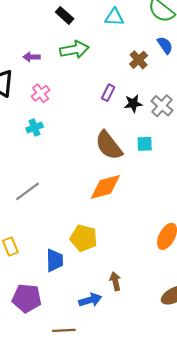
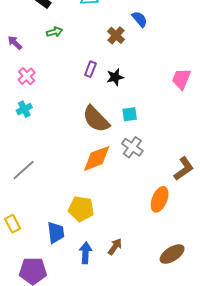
green arrow: (74, 50) -> (55, 32), size x0.6
purple arrow: (32, 57) -> (15, 43), turned 49
gray cross: (162, 106) -> (132, 147), moved
brown arrow: (115, 281) -> (115, 247), turned 54
blue arrow: (90, 300) -> (86, 253), moved, turned -65

